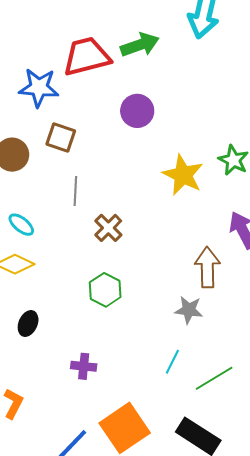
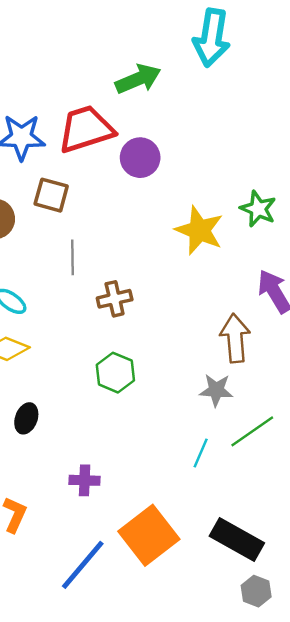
red trapezoid: (87, 56) -> (86, 129), moved
brown cross: (108, 228) -> (115, 299), turned 36
purple cross: (84, 366) -> (85, 480), moved
green line: (214, 378) -> (252, 431), moved

